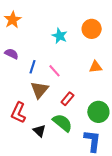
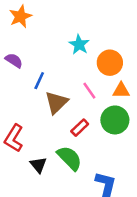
orange circle: (92, 29) -> (110, 63), moved
pink line: (55, 71) -> (89, 91), moved
brown triangle: (39, 90) -> (56, 102), moved
green circle: (98, 112) -> (115, 120), moved

